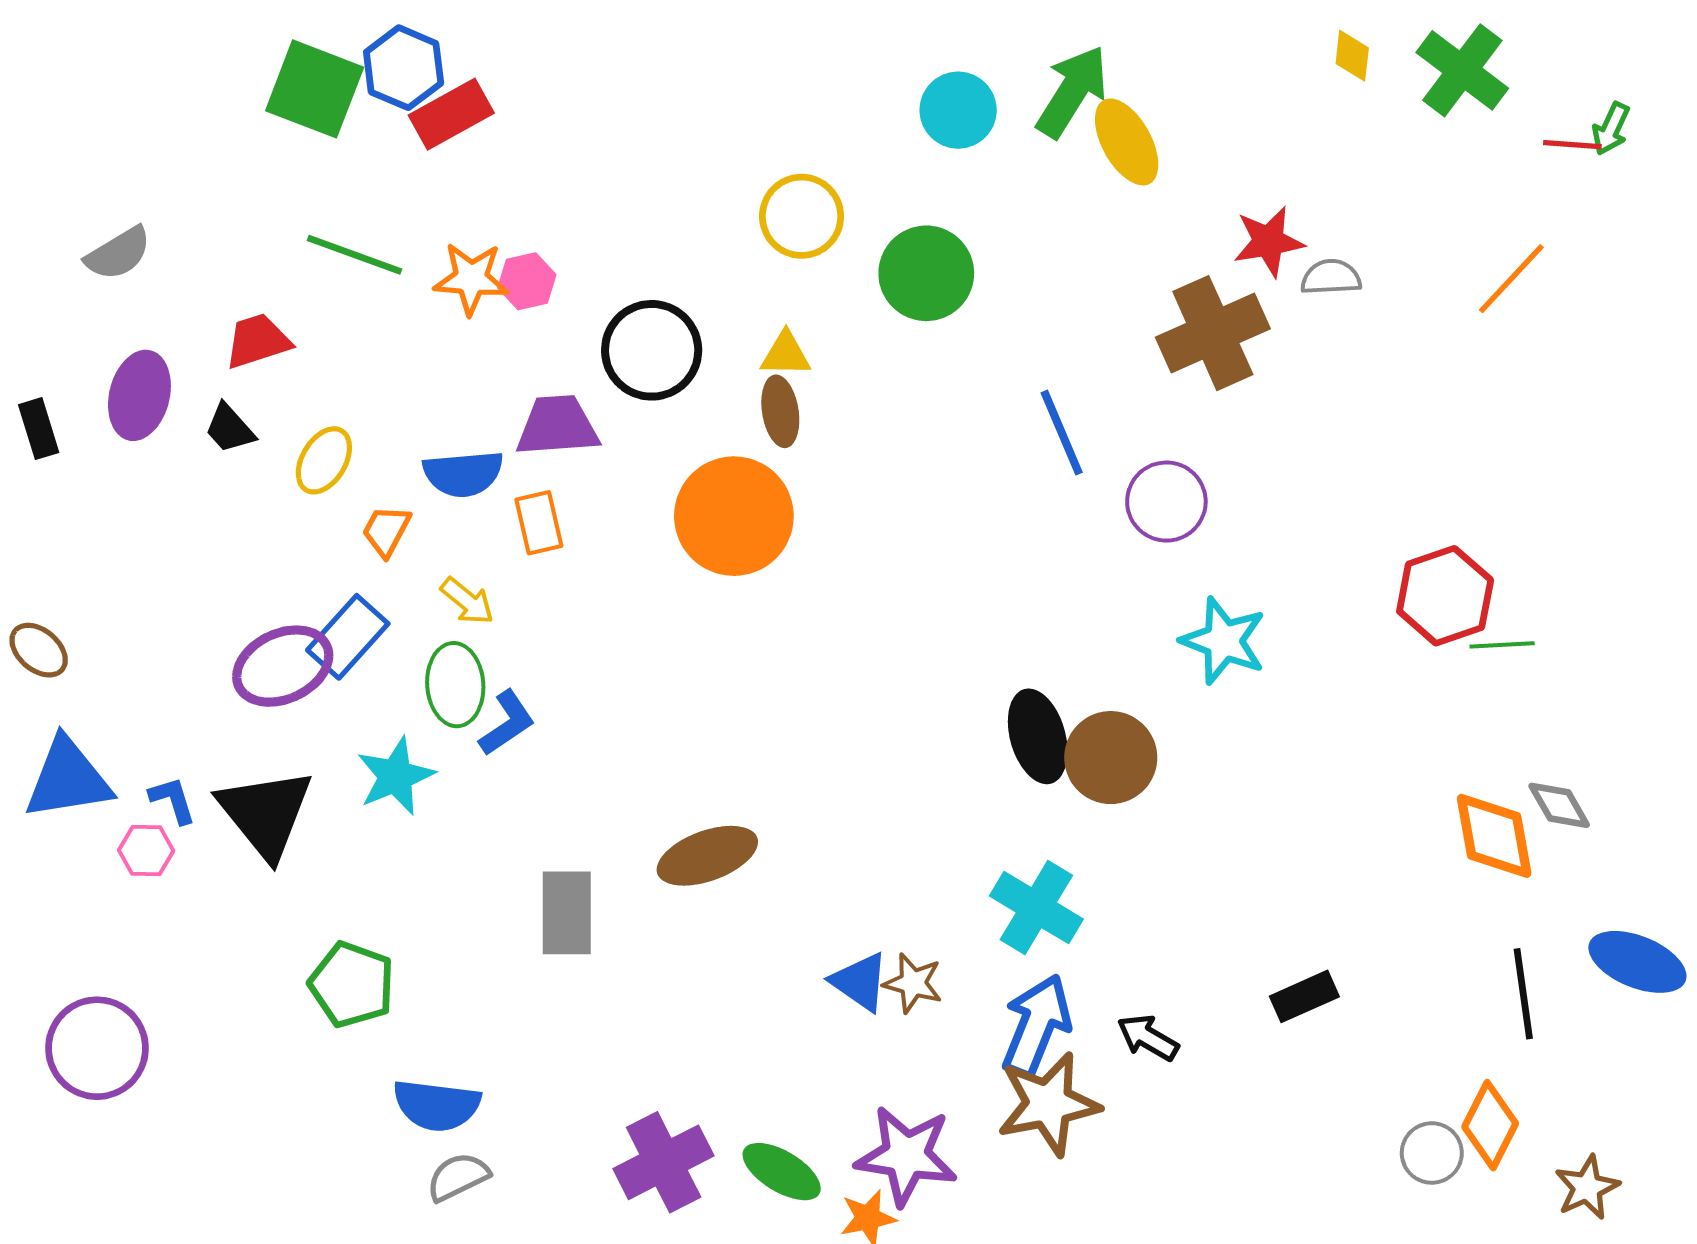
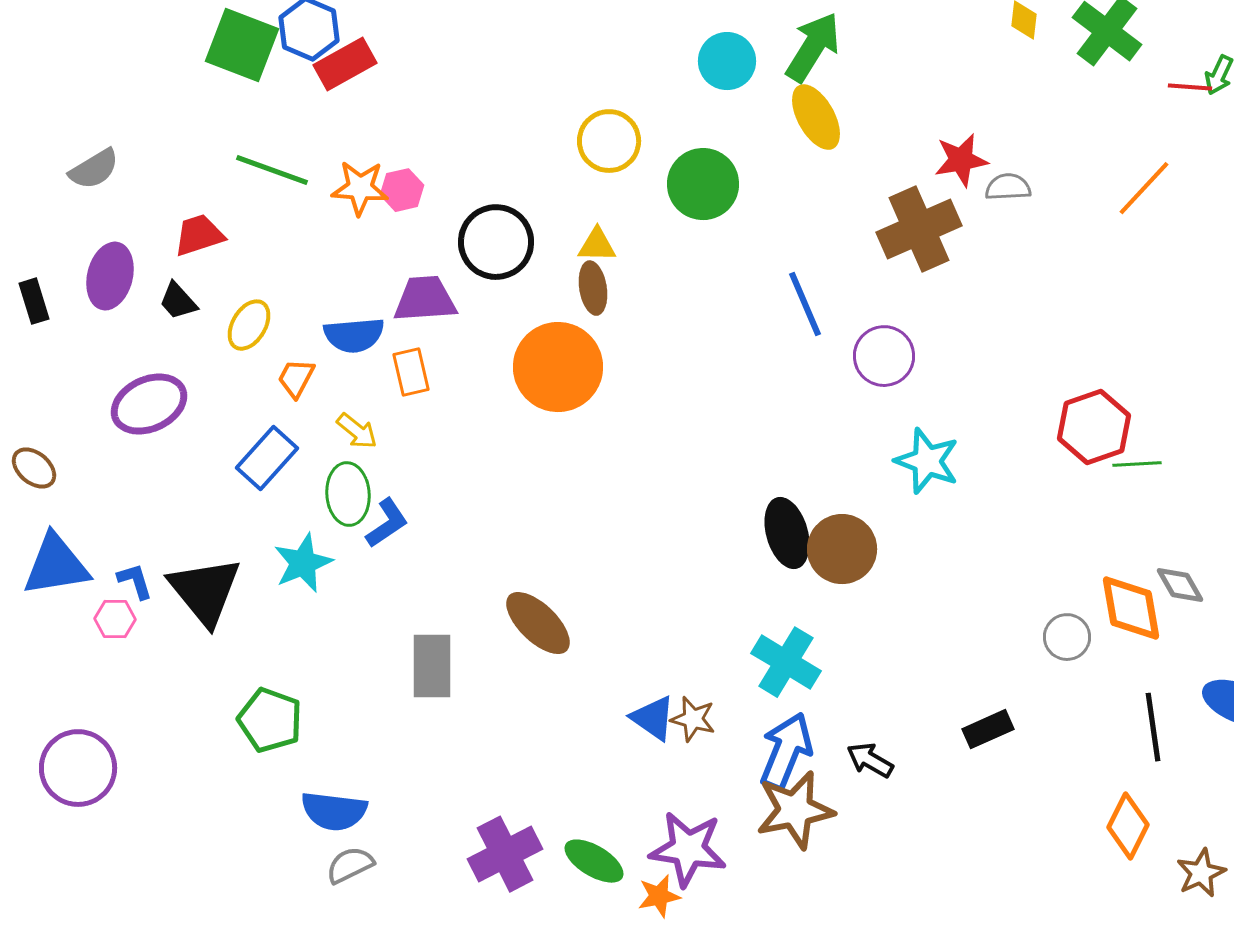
yellow ellipse: (1127, 142) -> (816, 117), moved
purple ellipse: (283, 666) -> (149, 404), moved
brown ellipse: (707, 856) -> (538, 623), turned 64
gray circle: (1432, 1153) -> (1067, 637), moved

